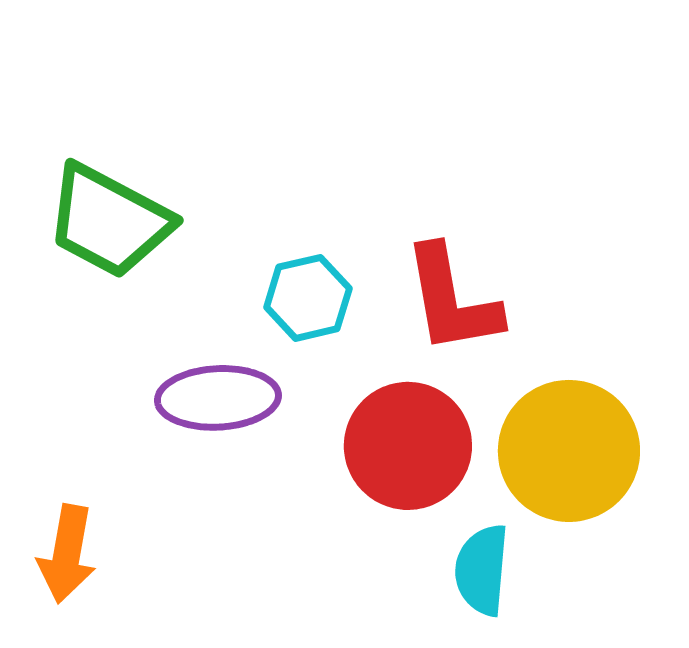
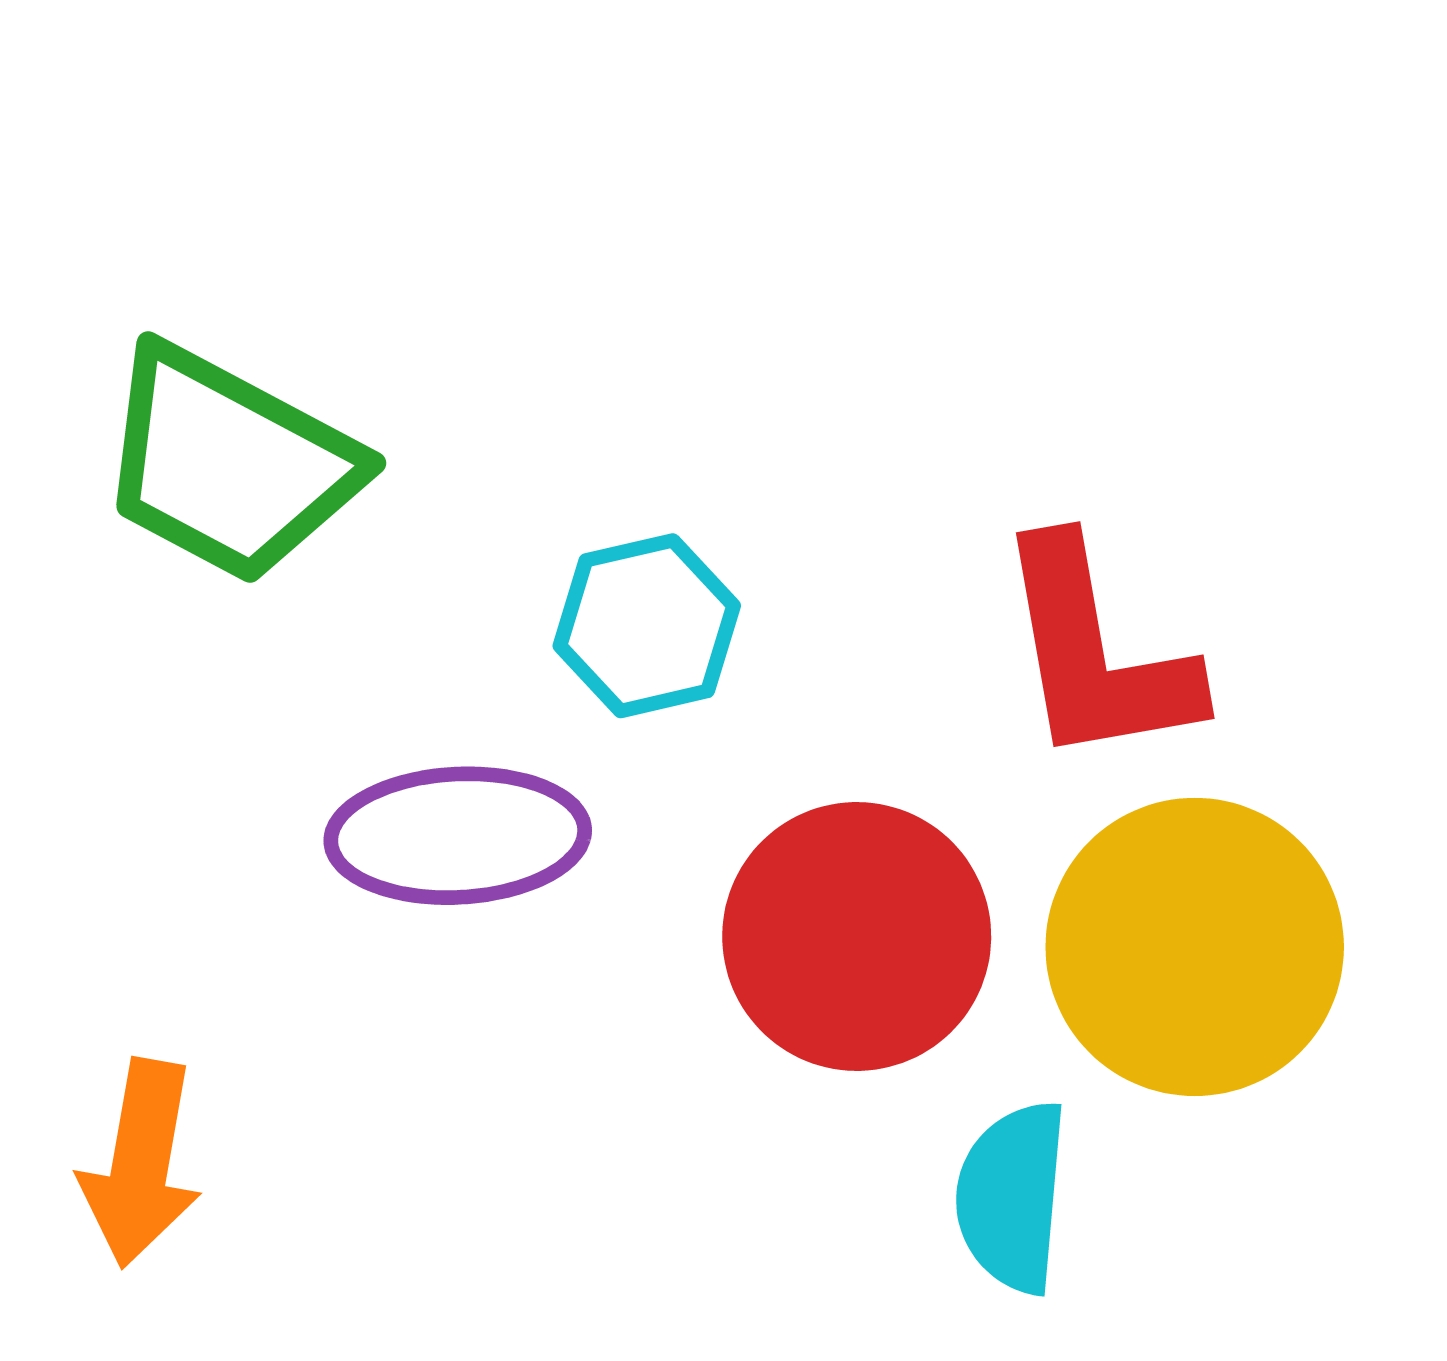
red L-shape: (452, 300) -> (1096, 653), moved

